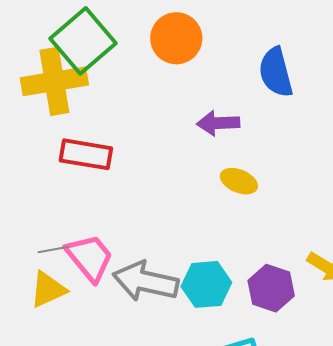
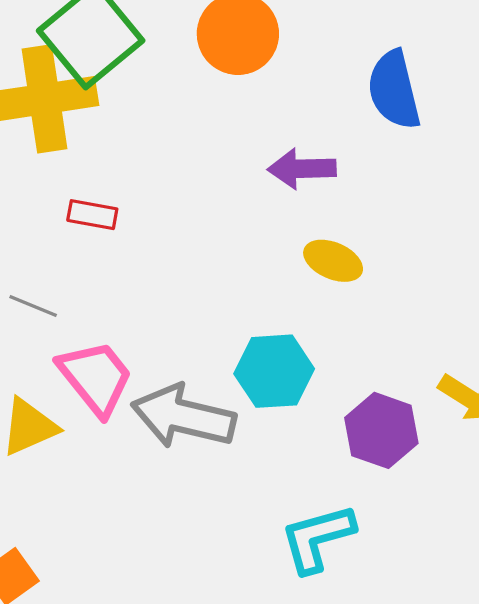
red rectangle: (86, 154) -> (92, 215), size x0.6
gray line: (53, 250) -> (33, 306), moved, turned 32
cyan hexagon: (206, 284) -> (274, 371), moved

